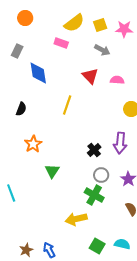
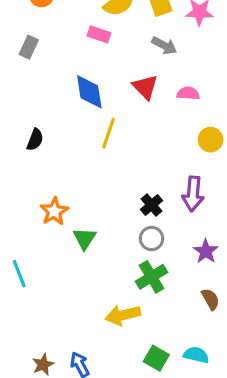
blue diamond: (38, 73) -> (89, 92), moved
orange star: (33, 144) -> (54, 211), moved
gray circle: (101, 175) -> (152, 239), moved
green cross: (94, 195) -> (152, 277), turned 30

